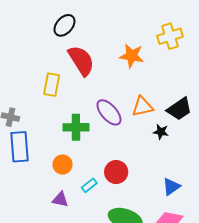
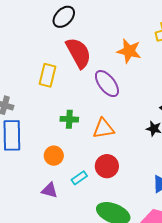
orange triangle: (142, 107) -> (103, 128), moved
purple ellipse: (109, 112) -> (107, 84), moved
green cross: (76, 127) -> (69, 119), size x0.7

